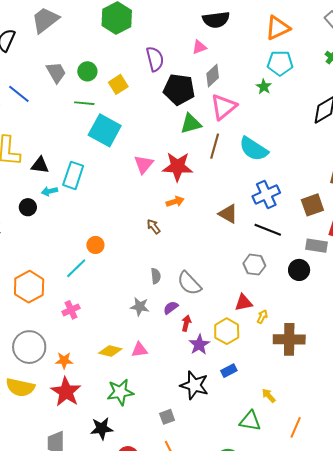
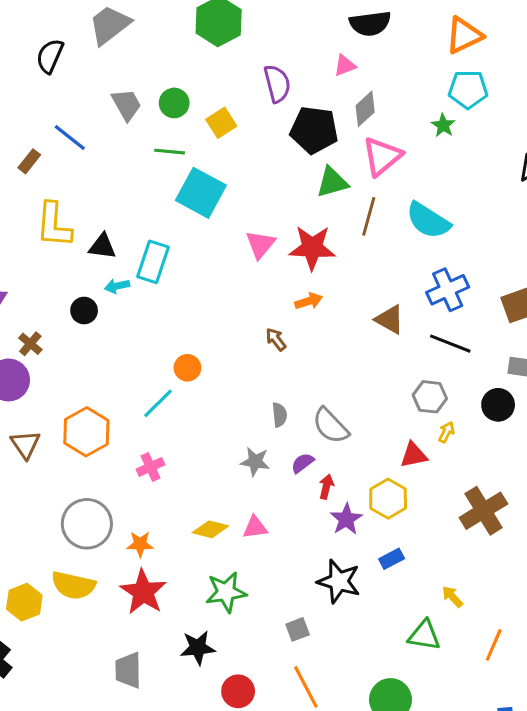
yellow arrow: (262, 317) -> (446, 432), moved
brown cross: (289, 339) -> (483, 511), turned -32

